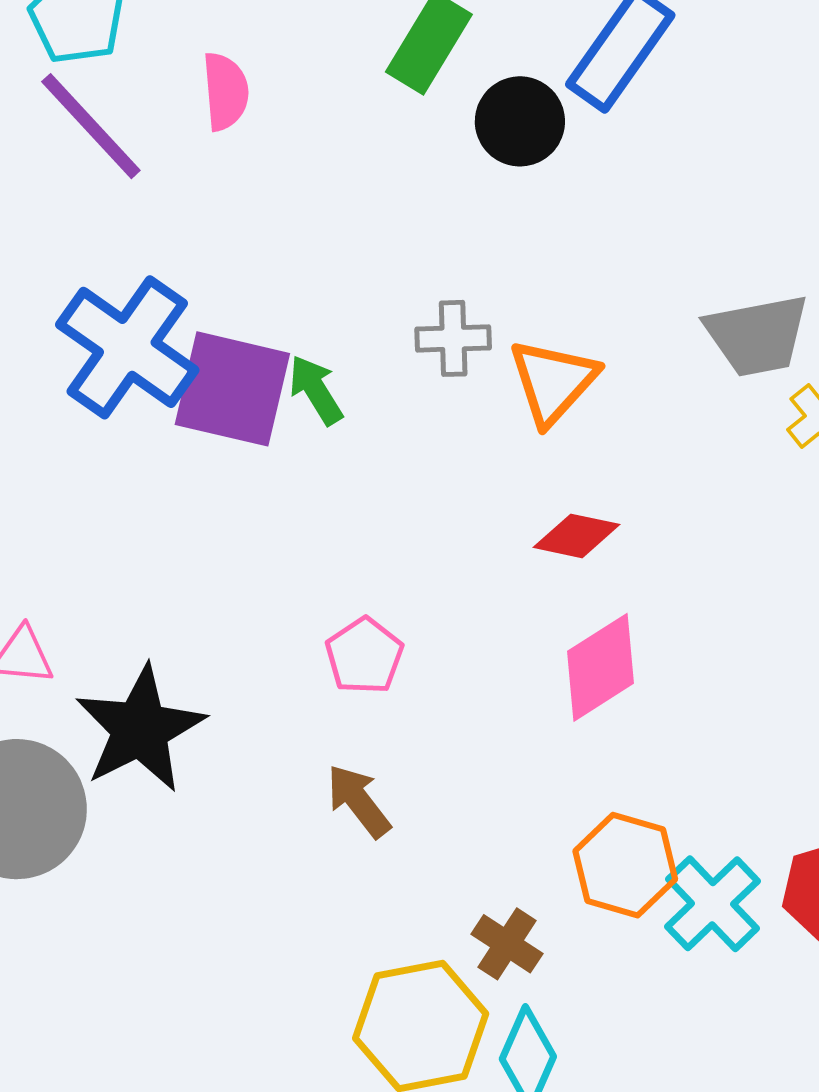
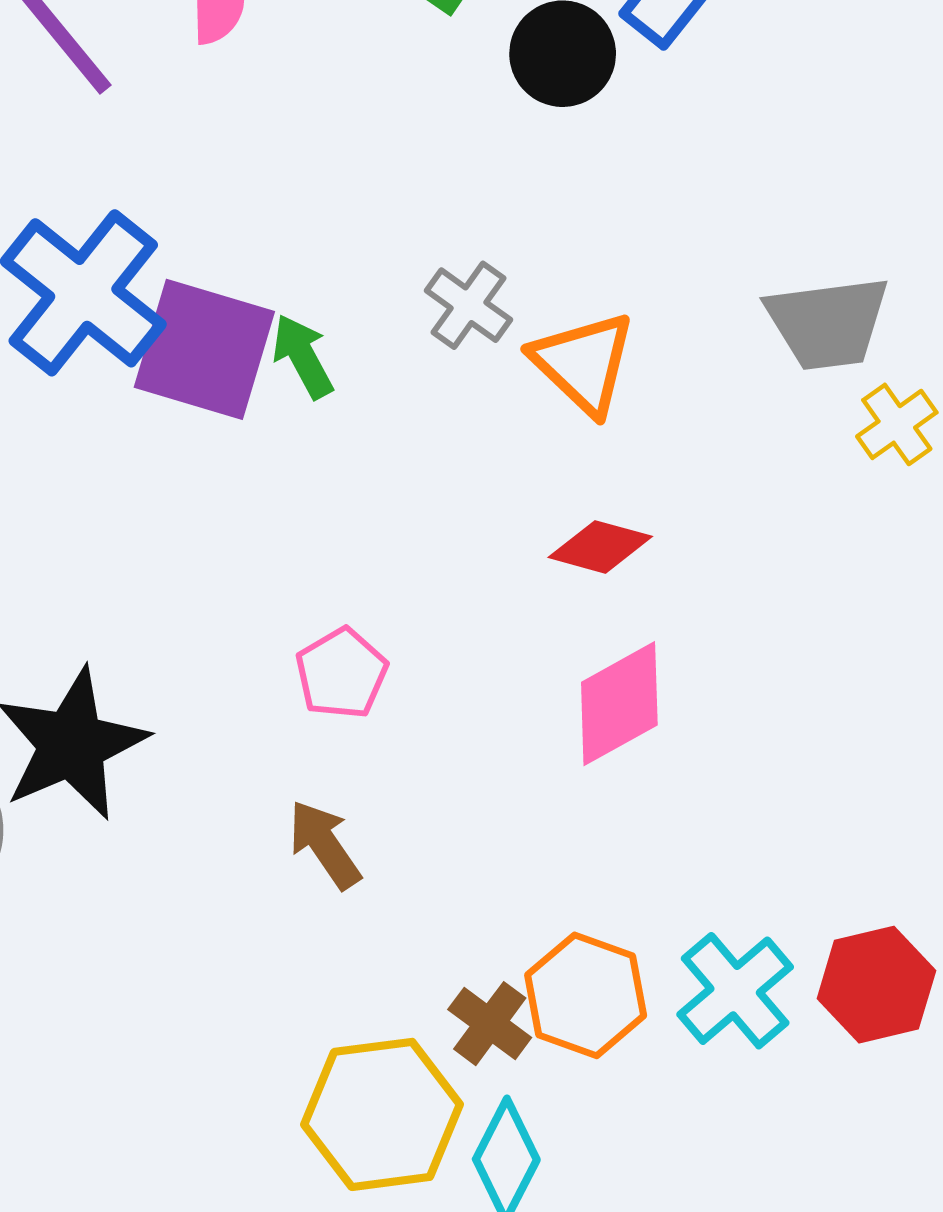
gray cross: (453, 338) -> (469, 305), turned 34
orange triangle: (553, 382) -> (583, 363), turned -32
orange hexagon: (625, 865) -> (586, 995), moved

